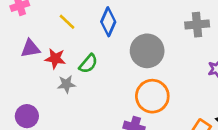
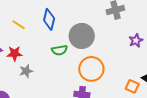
green semicircle: (88, 64) -> (59, 50), moved, turned 49

